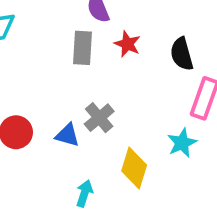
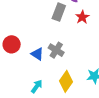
gray cross: (99, 118) -> (56, 50), turned -35

